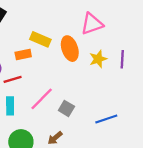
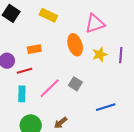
yellow rectangle: (40, 39) -> (48, 15), moved
gray square: (66, 108) -> (75, 84), moved

